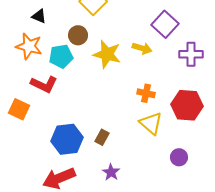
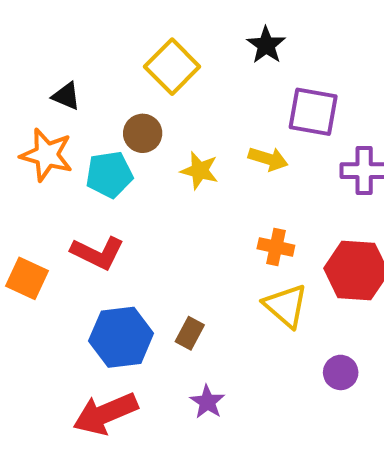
purple square: (165, 24) -> (313, 112), turned -32
yellow star: (107, 54) -> (199, 171), size x0.7
red L-shape: (44, 84) -> (98, 253), moved

